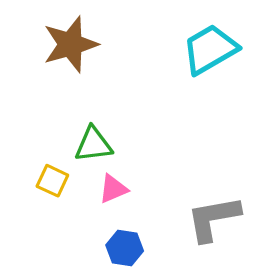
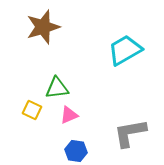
cyan trapezoid: (210, 49) -> (125, 50), moved

